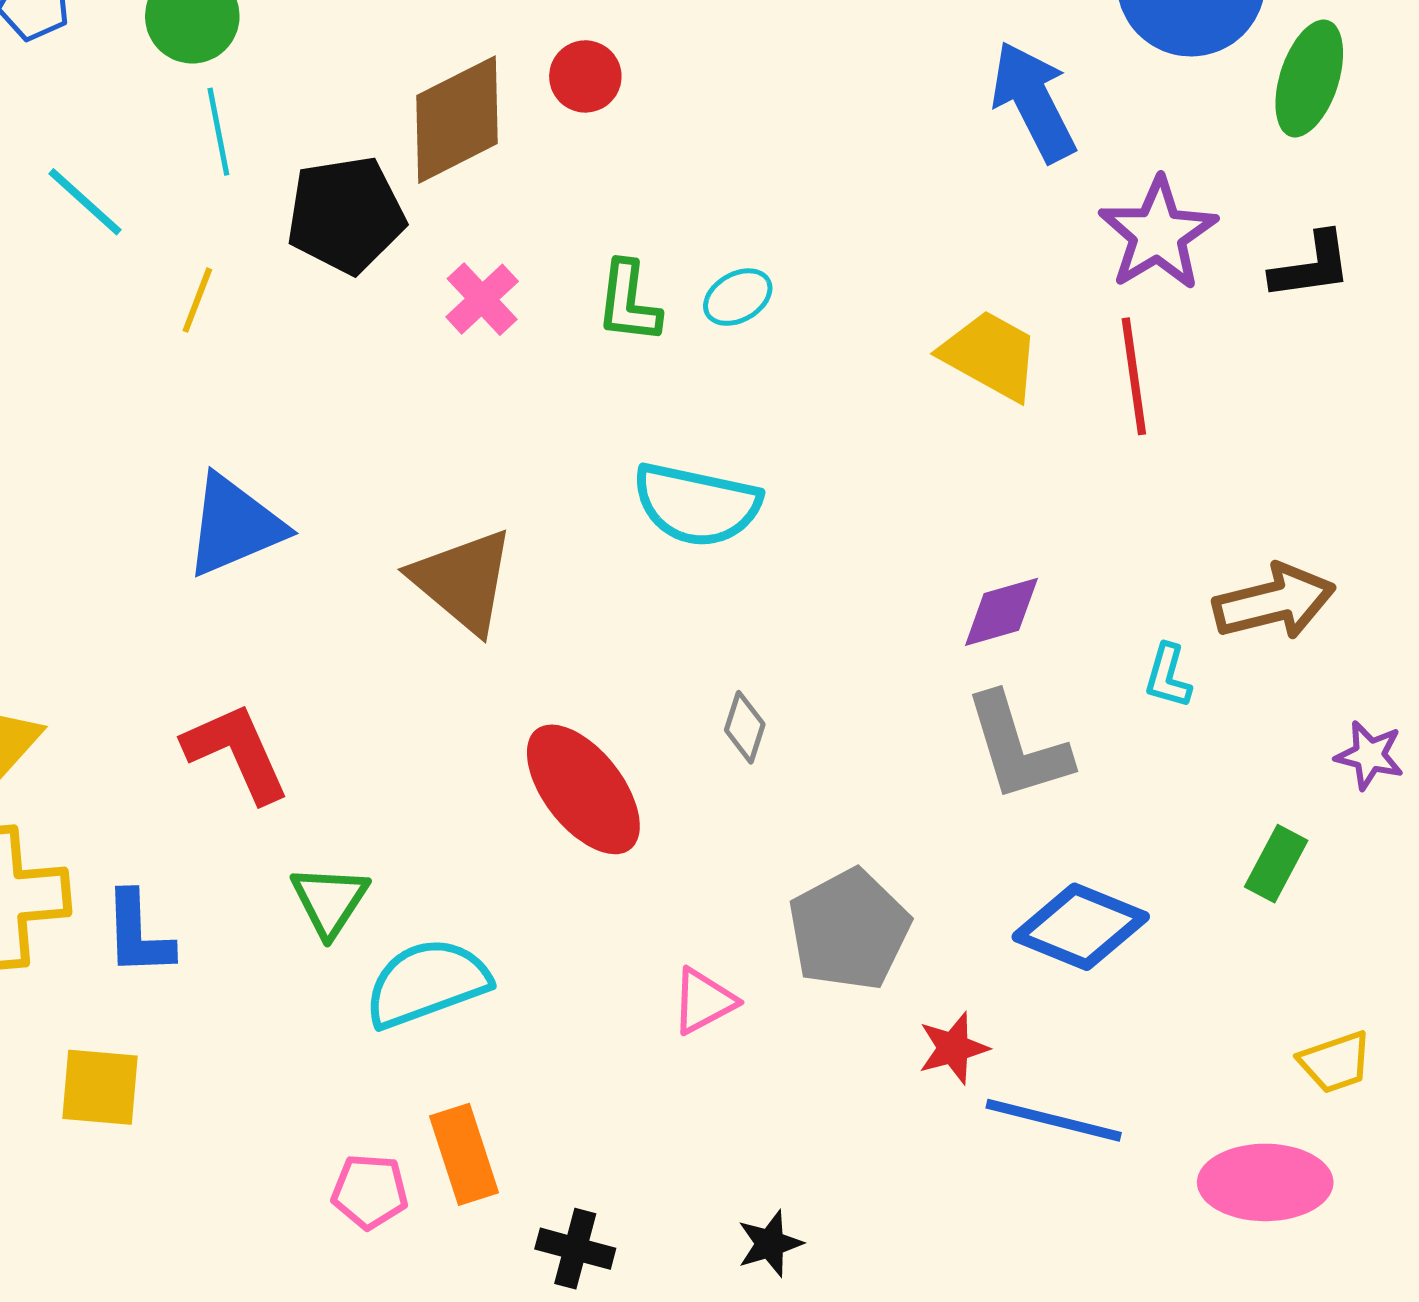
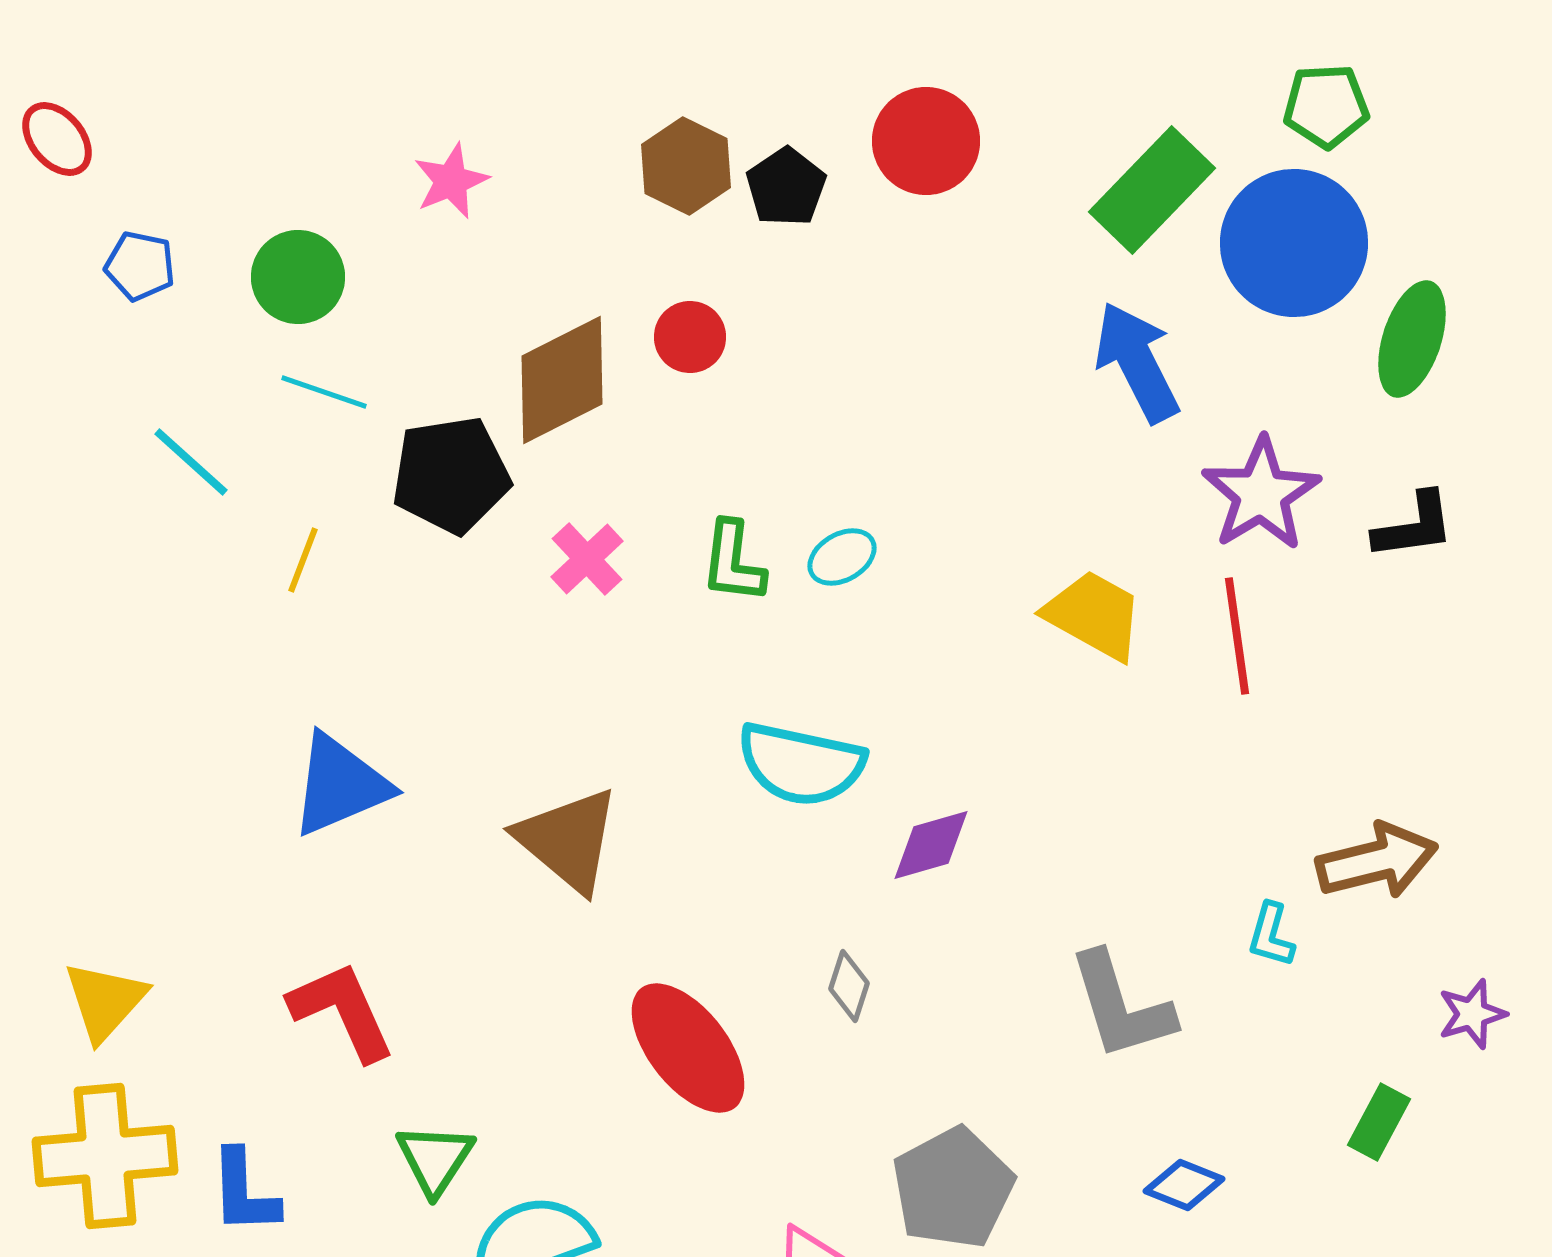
cyan line: (218, 132) -> (324, 392), turned -60
purple diamond: (1001, 612) -> (931, 845), moved
purple star: (1369, 755) -> (1472, 1014), turned -30
blue diamond: (1081, 927) -> (1184, 1185), size x0.6

